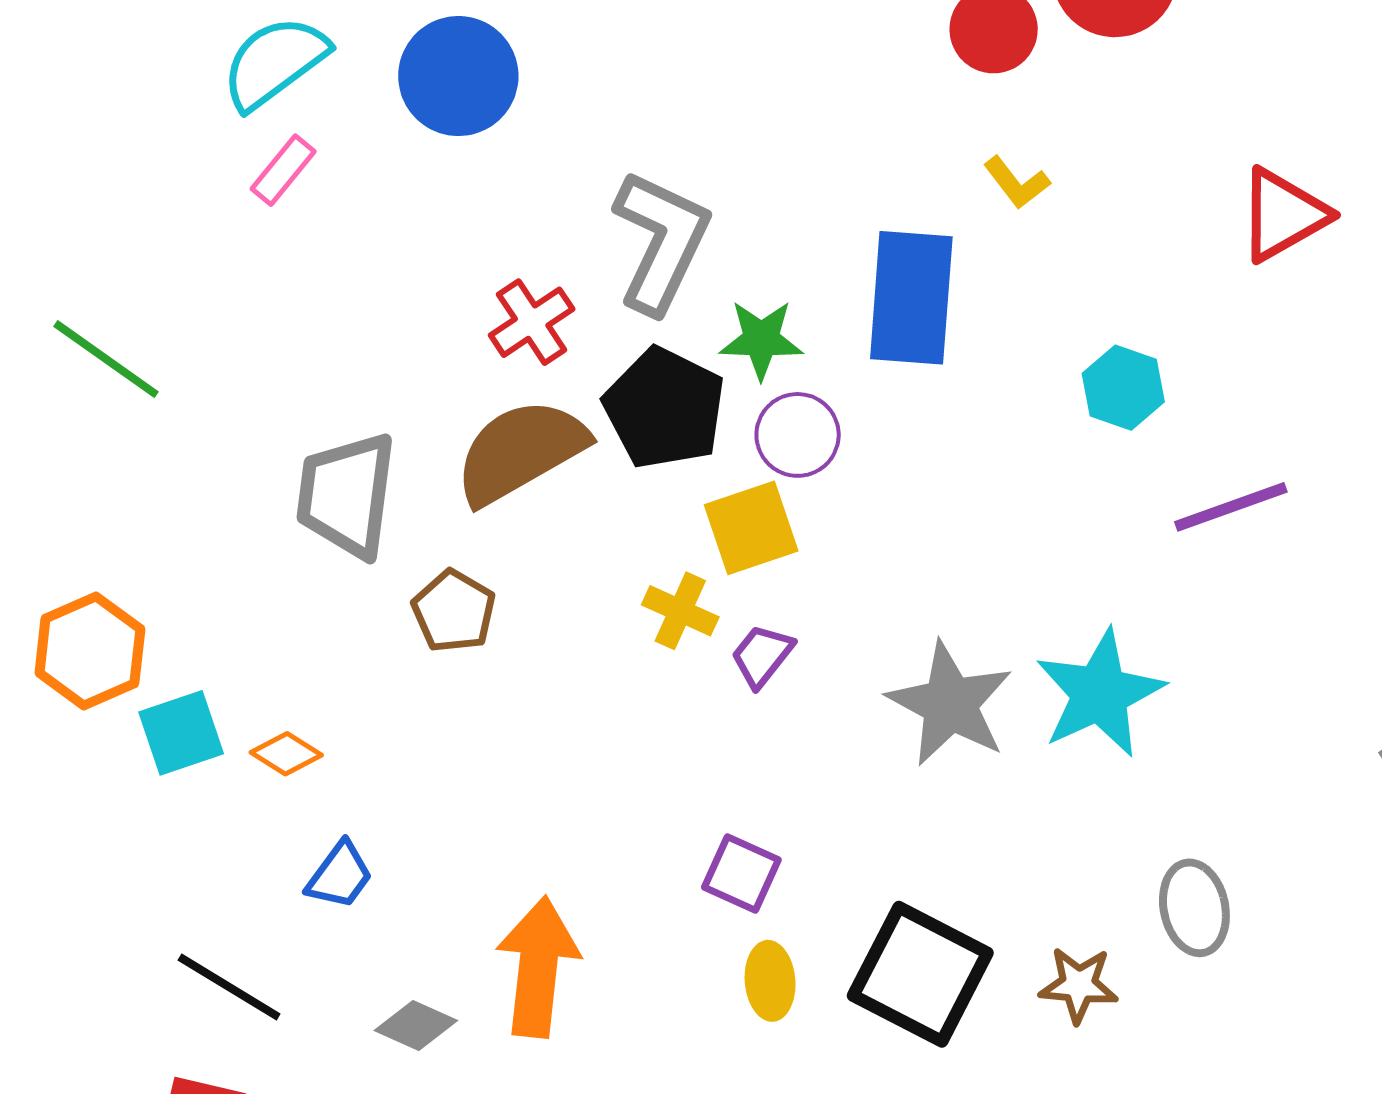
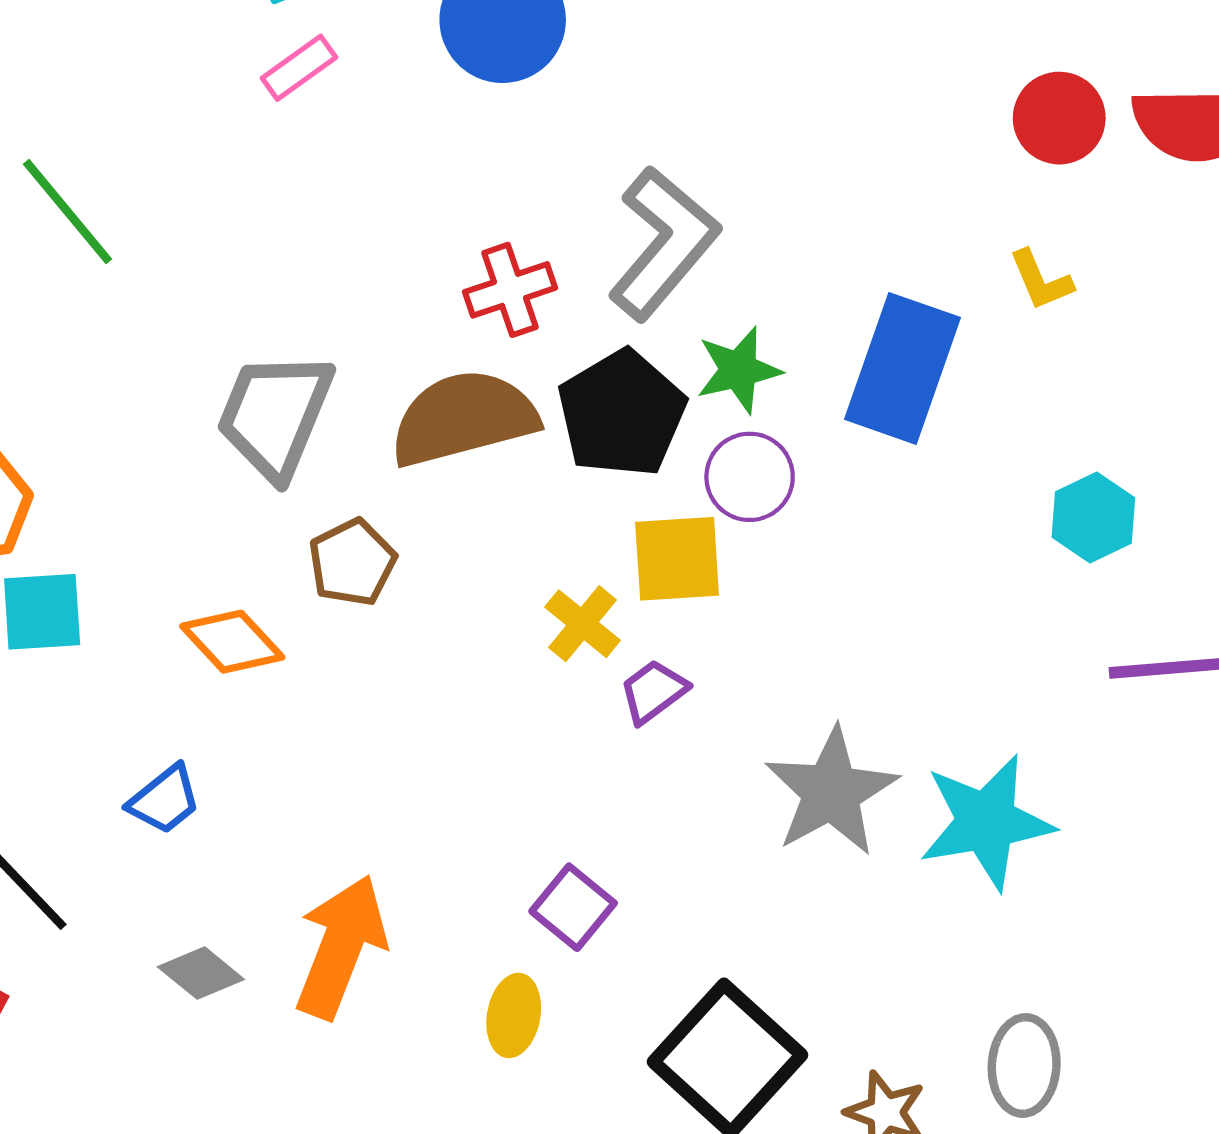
green star: (761, 340) -> (739, 370), turned -30
orange diamond: (286, 754) -> (232, 642), moved, size x1.4
yellow ellipse: (770, 981) -> (514, 1015), moved

